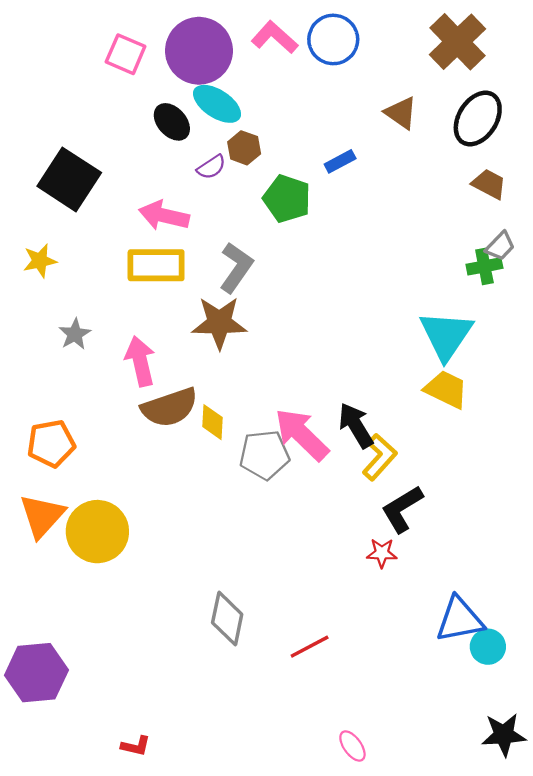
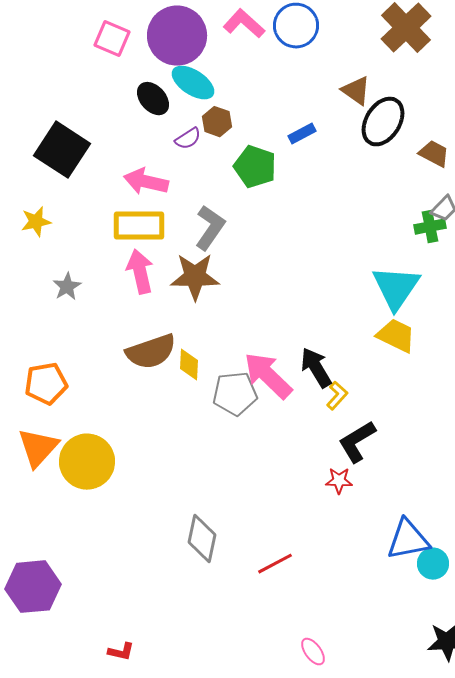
black ellipse: (478, 119) -> (383, 122), moved
pink arrow: (140, 361) -> (140, 272), moved
yellow L-shape: (380, 457) -> (337, 396), size x0.7

